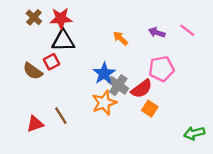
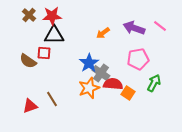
purple arrow: (157, 33) -> (134, 28), size x1.5
orange arrow: (121, 38) -> (103, 33), turned -80
red square: (51, 62) -> (44, 53), turned 32
red semicircle: (142, 89) -> (113, 84), moved, turned -138
green arrow: (194, 133) -> (154, 83), moved, turned 132

